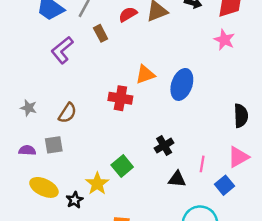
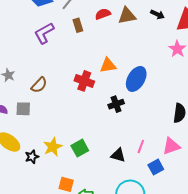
black cross: (164, 146) -> (116, 104), moved
green square: (122, 166) -> (80, 148), moved

